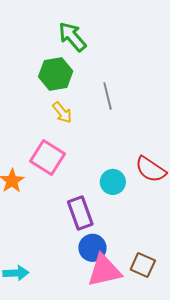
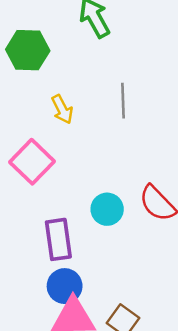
green hexagon: (56, 74) -> (28, 50), moved

